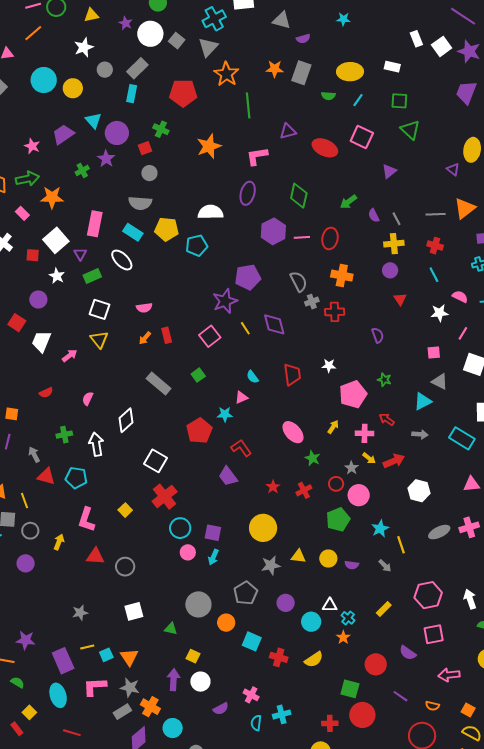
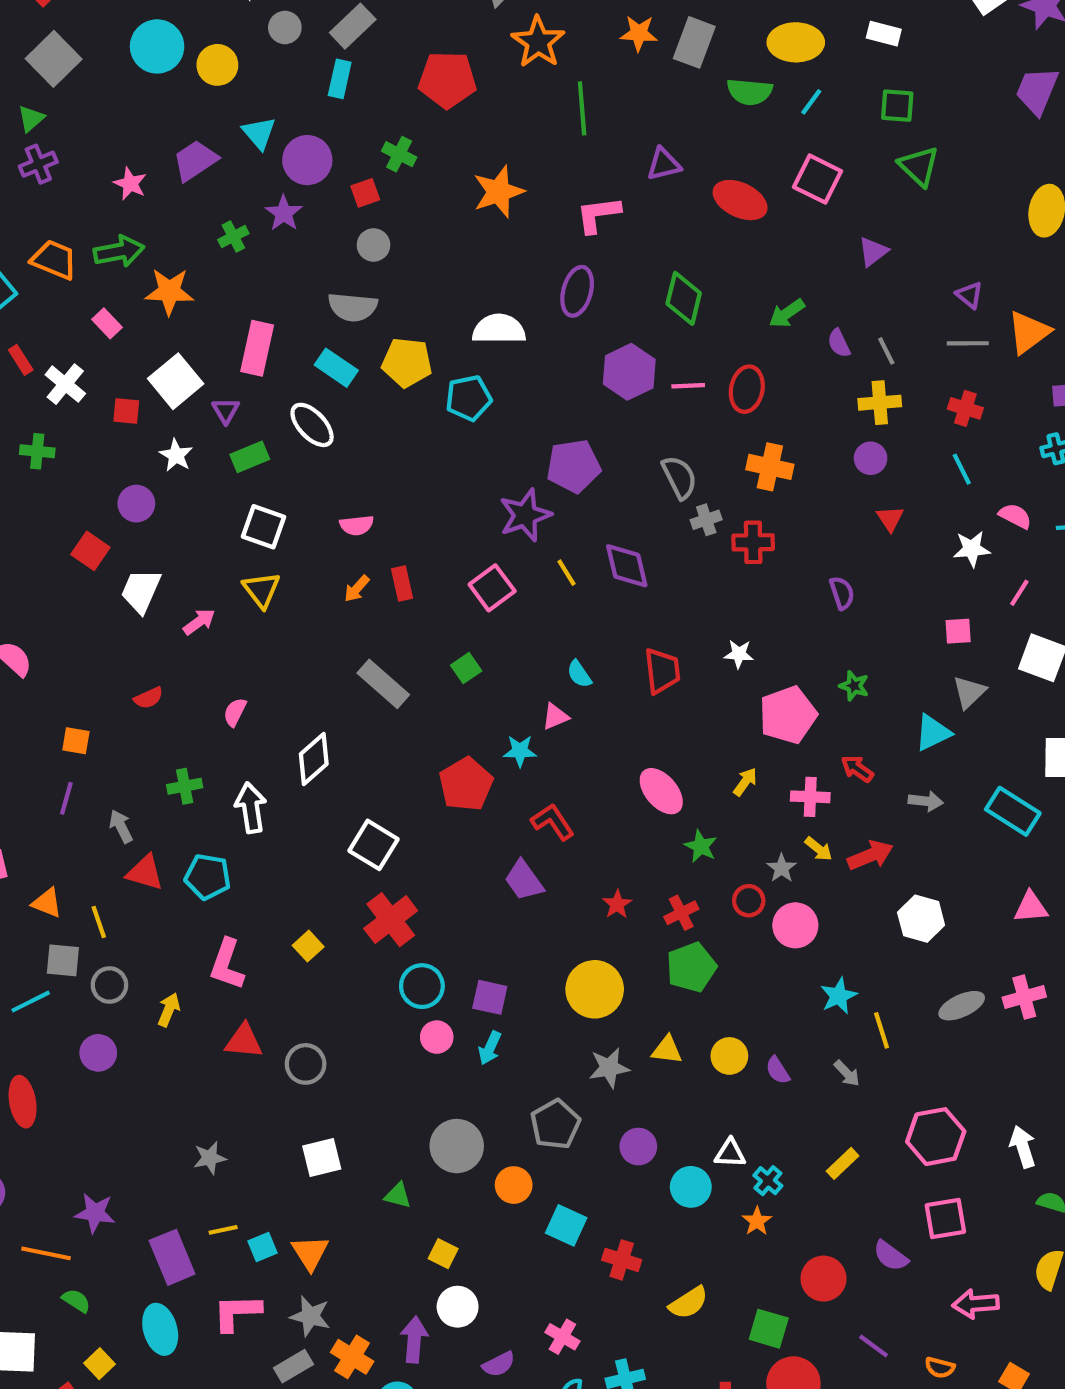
green semicircle: (328, 96) -> (750, 92), size x1.5
purple triangle: (453, 169) -> (969, 295), moved
gray triangle: (440, 382) -> (969, 692), turned 48
green pentagon: (338, 519) -> (691, 967), moved
purple semicircle: (352, 565) -> (778, 1070), turned 48
yellow semicircle: (314, 659) -> (689, 1303), moved
purple arrow: (173, 680) -> (414, 1340), moved

